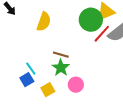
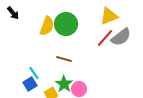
green circle: (91, 20) -> (66, 24), moved
green star: (61, 68) -> (64, 84), moved

